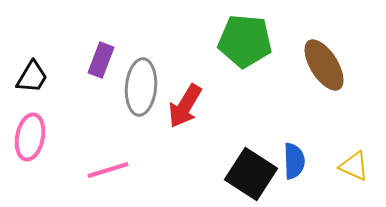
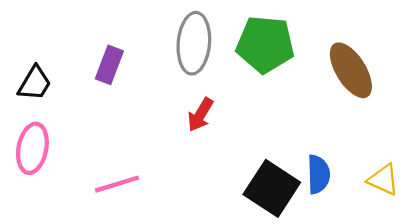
gray ellipse: (141, 87) -> (194, 43), moved
red arrow: (185, 106) -> (200, 115), size x0.7

